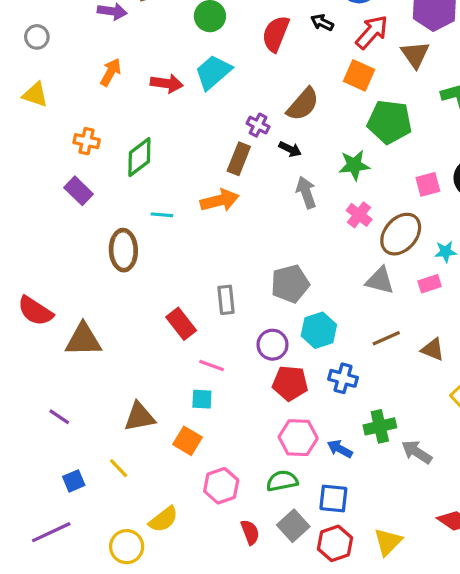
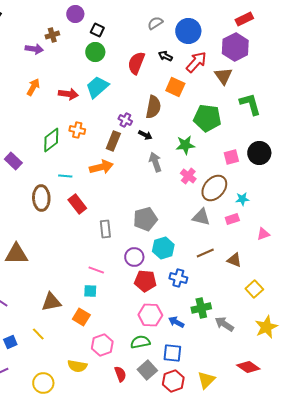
orange square: (359, 75) -> (175, 87), moved
brown semicircle: (303, 104) -> (153, 107), turned -30
orange cross: (87, 141) -> (77, 130), moved
red rectangle: (181, 324) -> (77, 204), moved
yellow semicircle: (163, 519) -> (77, 366), moved, turned 48

